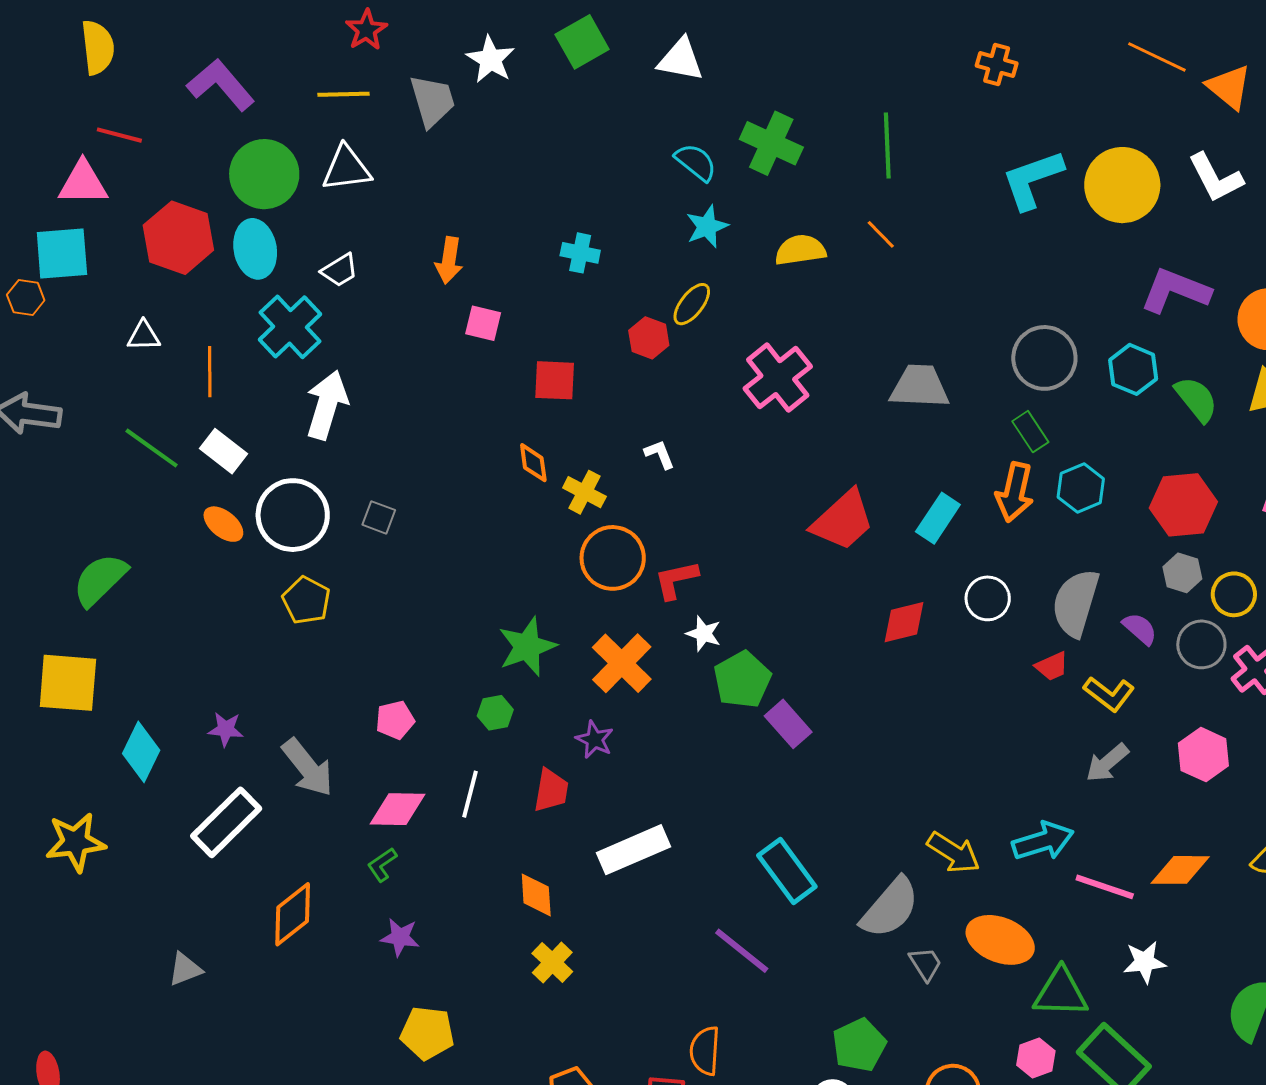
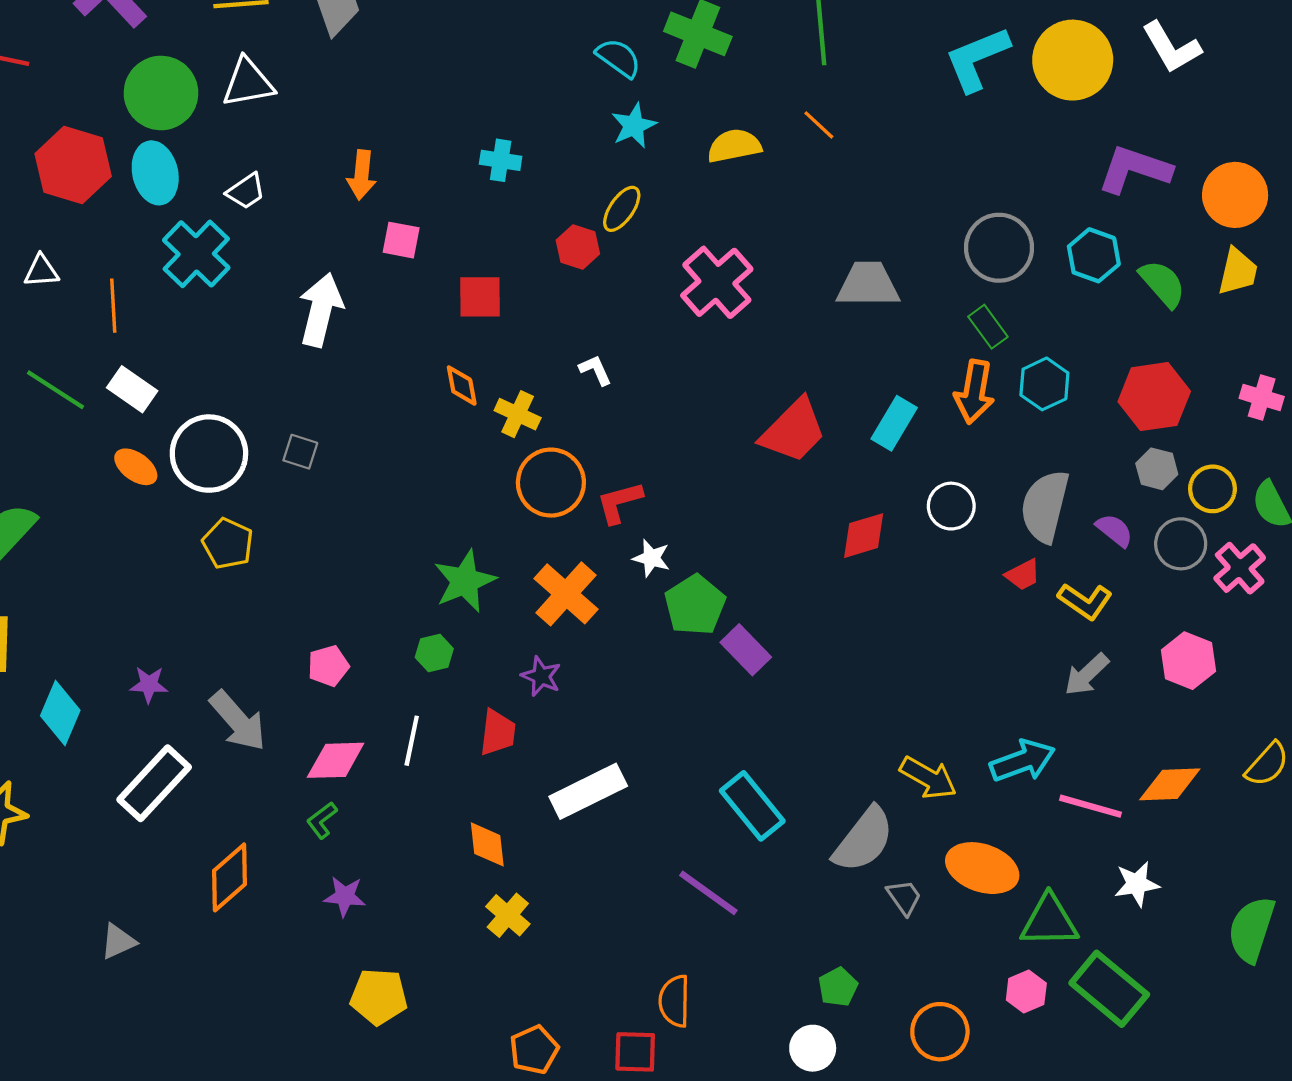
white arrow: (327, 405) -> (321, 310), moved
green pentagon: (859, 1045) -> (838, 987), size x0.7

